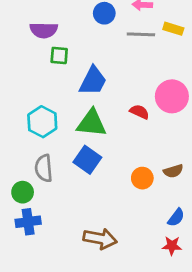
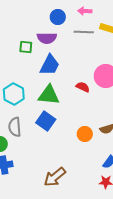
purple semicircle: (44, 30) -> (47, 38), moved
brown arrow: (100, 239) -> (55, 177), turned 130

